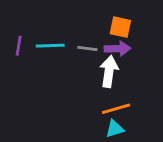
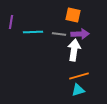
orange square: (120, 27) -> (73, 15), moved
purple line: (19, 46) -> (11, 22), moved

